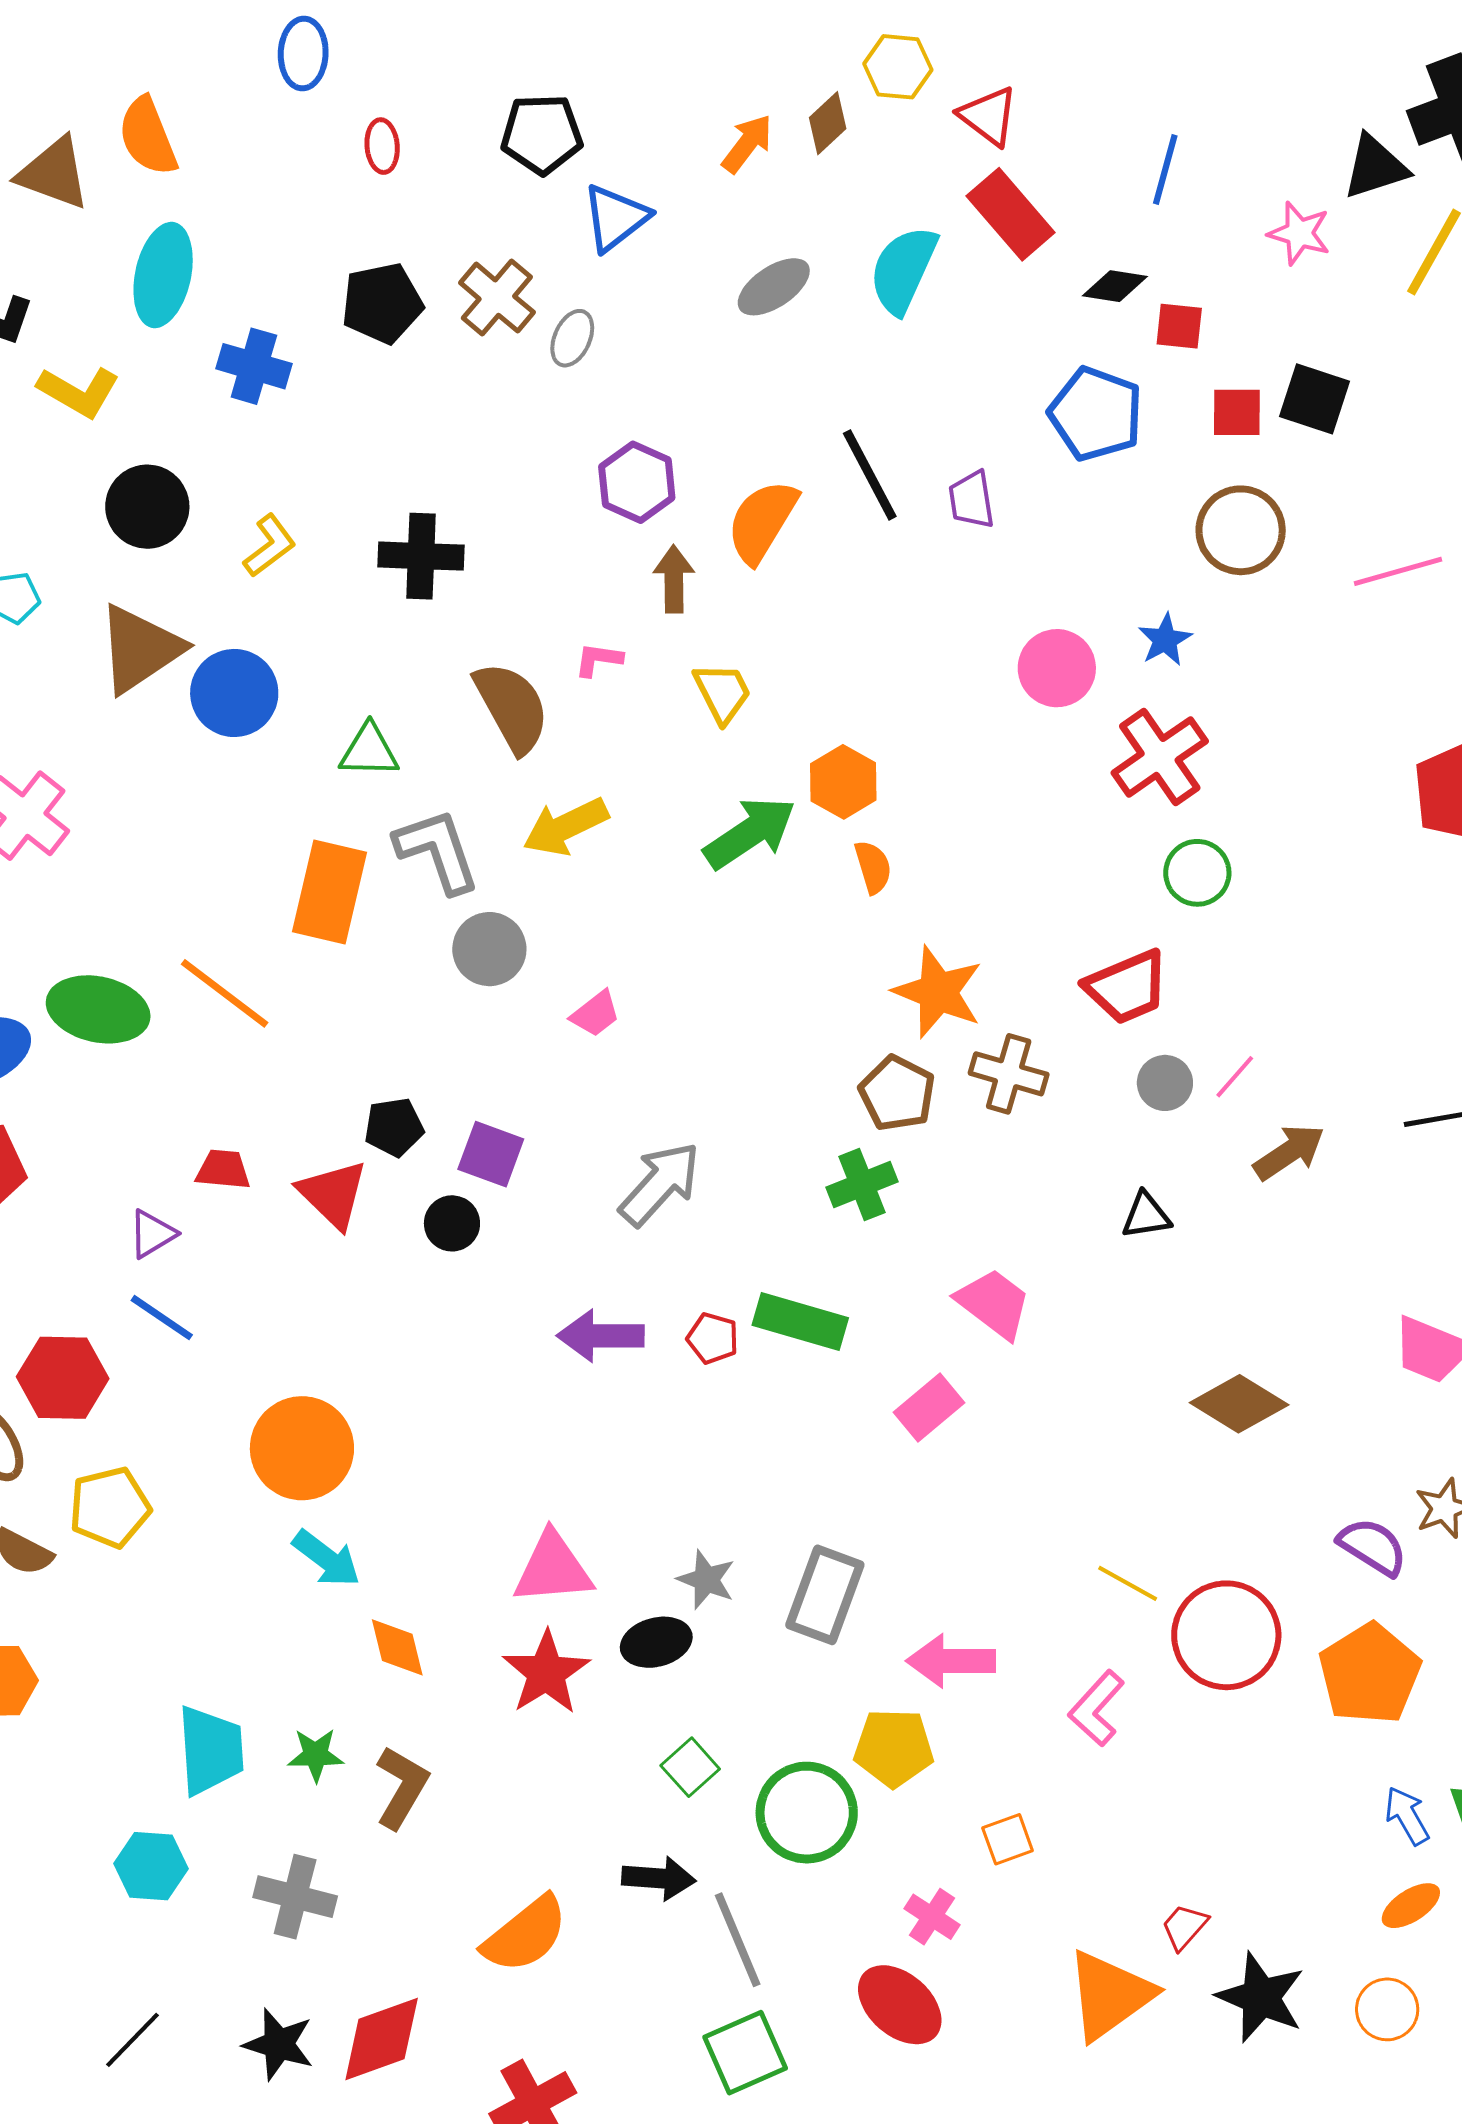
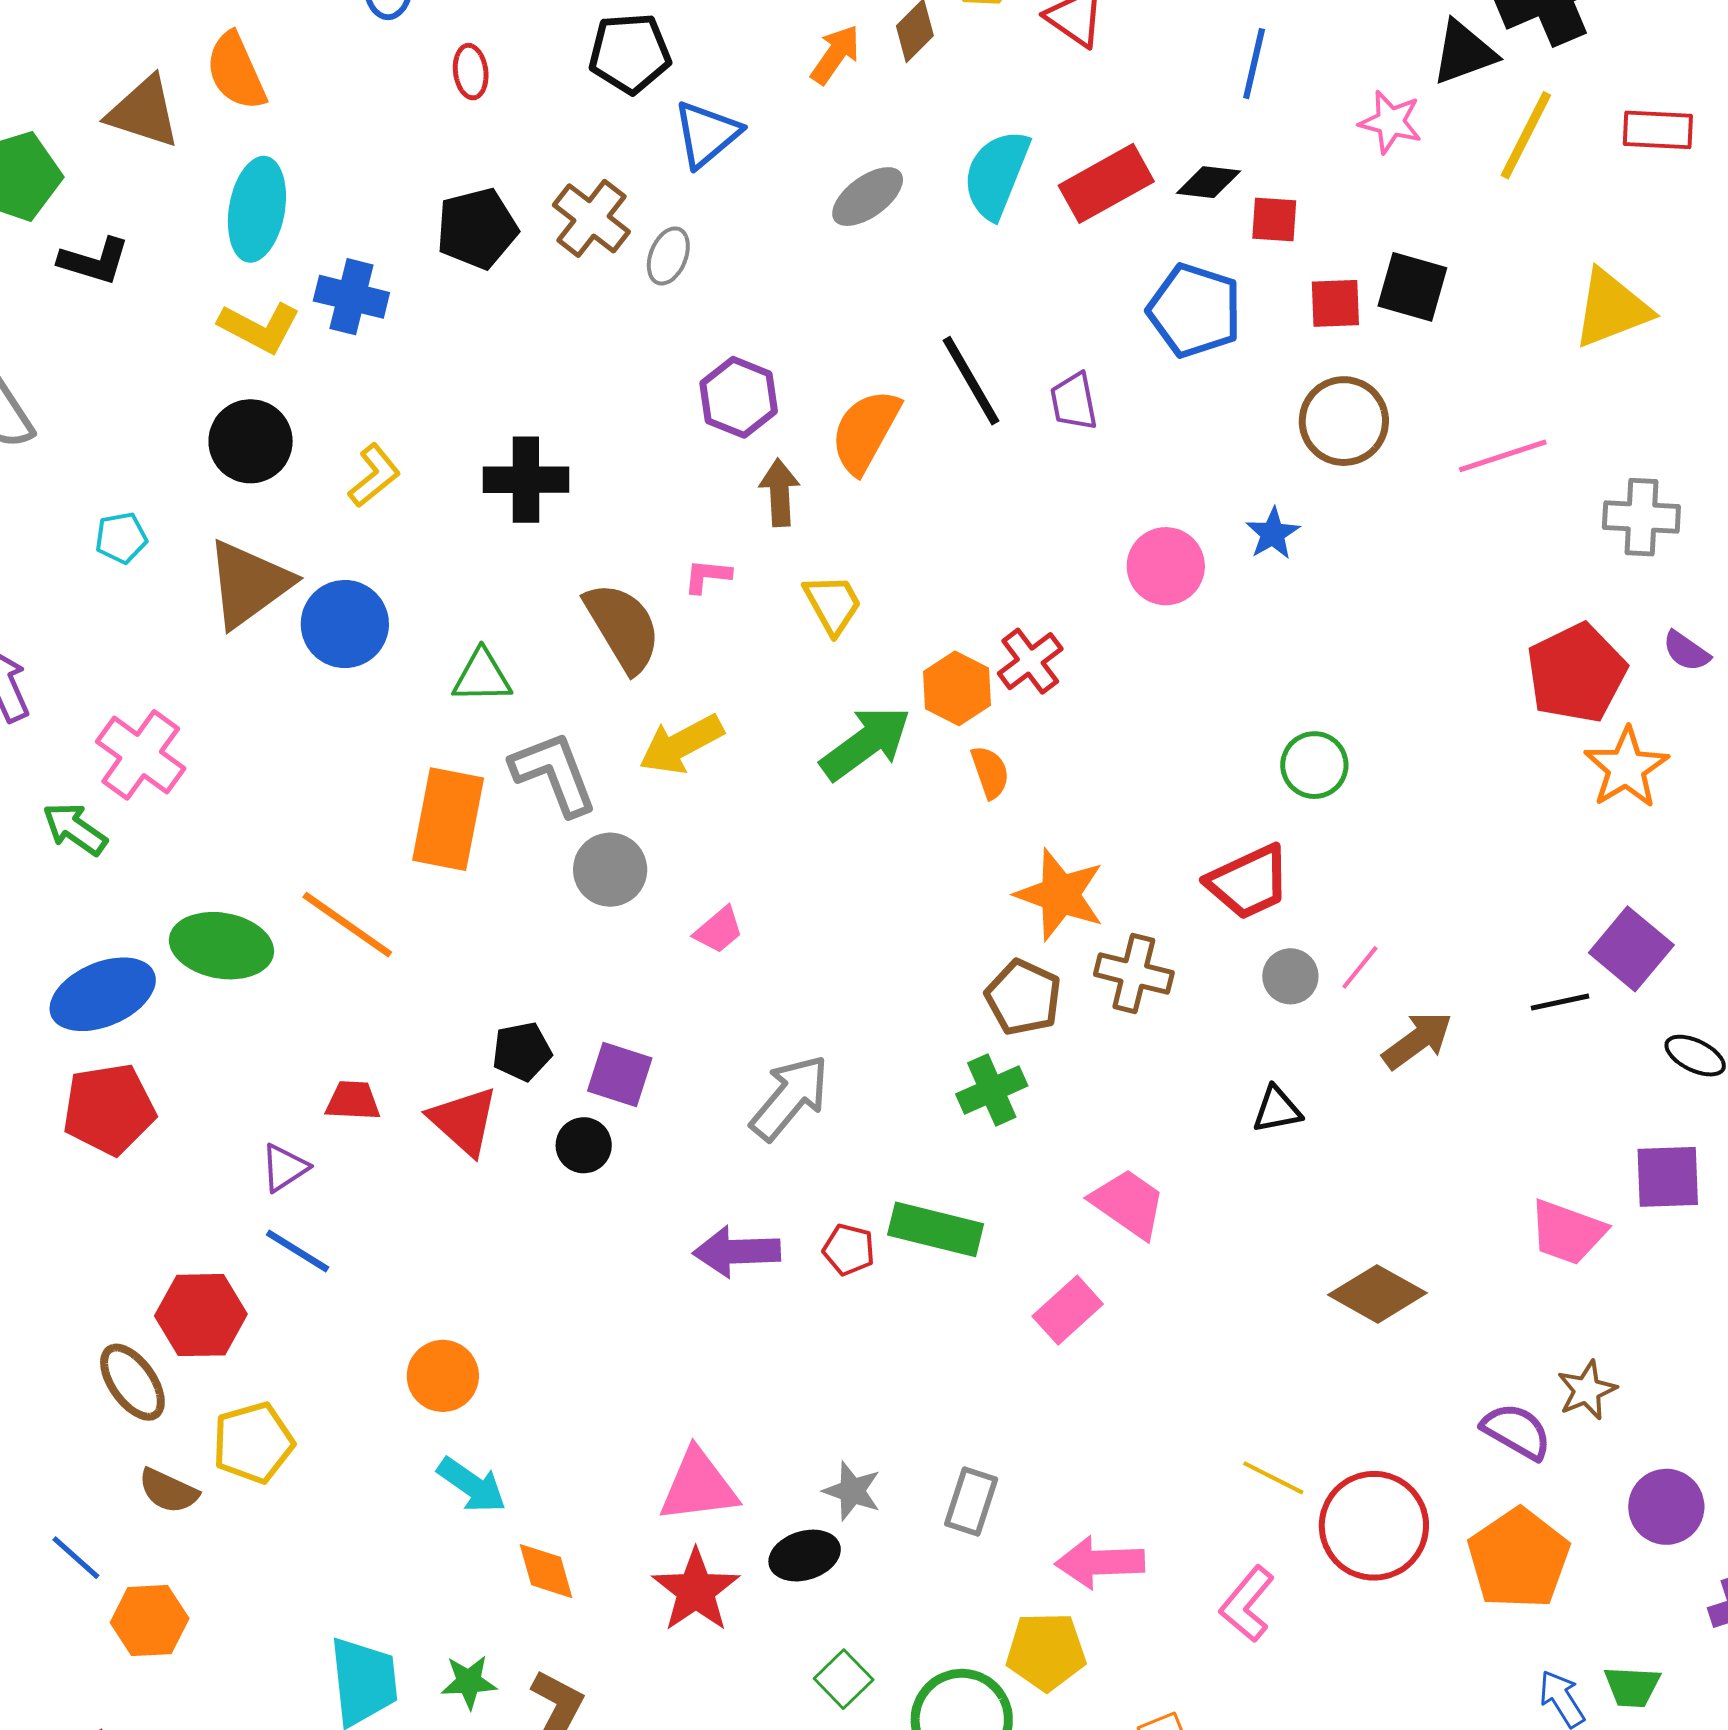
red rectangle: (1011, 214) -> (1106, 183), moved, turned -76
yellow L-shape: (79, 392) -> (259, 327), moved
red cross: (1160, 757) -> (1030, 661), moved, size x0.7
orange circle: (302, 1448) -> (443, 1376), size x0.7
gray rectangle: (825, 1595) -> (971, 1501), size x0.7

